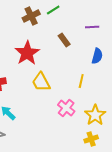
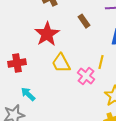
pink cross: (66, 108) -> (86, 76), moved

